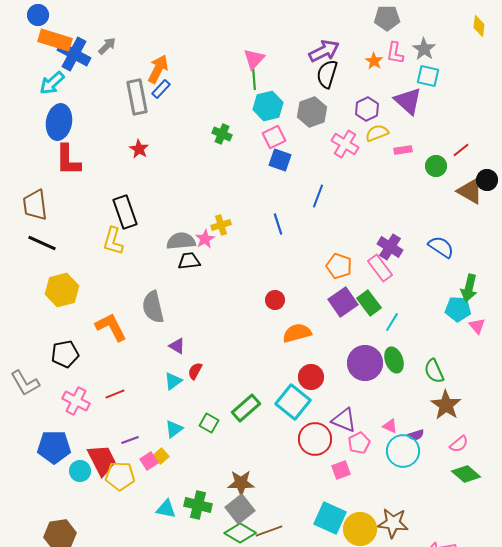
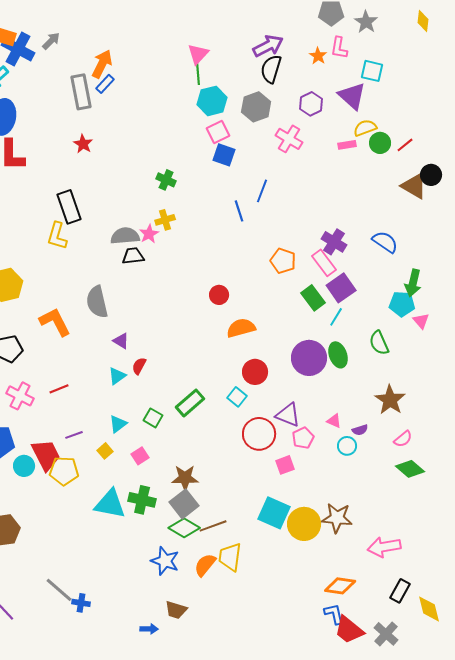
gray star: (424, 49) -> (366, 22), moved
yellow semicircle: (377, 133) -> (365, 128), moved
green cross: (222, 134) -> (166, 180), moved
green circle: (436, 166) -> (380, 143), moved
blue line: (278, 224) -> (239, 211), moved
purple square: (343, 302) -> (341, 288), moved
green semicircle: (434, 371) -> (379, 343), moved
cyan square: (293, 402) -> (237, 397), size x0.6
cyan circle: (403, 451) -> (347, 446), size x0.6
pink square: (149, 461) -> (140, 456), moved
cyan triangle: (166, 509) -> (110, 504), size x1.6

